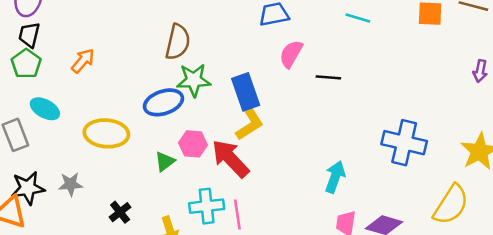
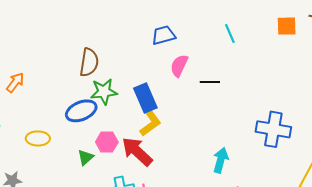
cyan line: (358, 18) -> (230, 34), turned 54
yellow ellipse: (106, 133) -> (38, 138), size x0.7

